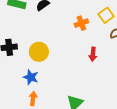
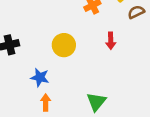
yellow circle: (39, 52) -> (64, 45), moved

